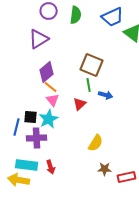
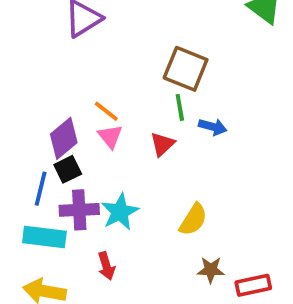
purple diamond: (47, 72) -> (64, 138), moved
black square: (31, 117) -> (68, 169), turned -32
cyan star: (49, 119) -> (120, 212), moved
cyan rectangle: (27, 165) -> (44, 237), moved

